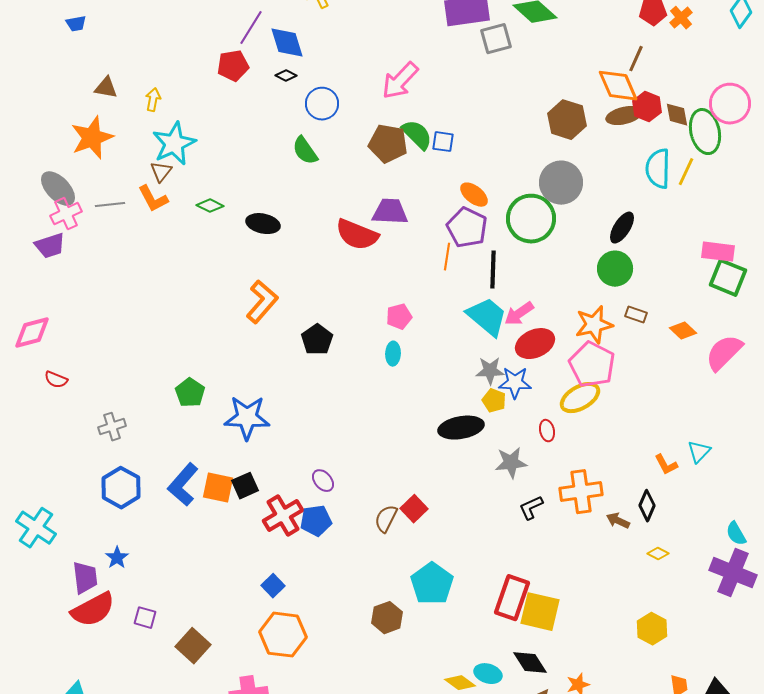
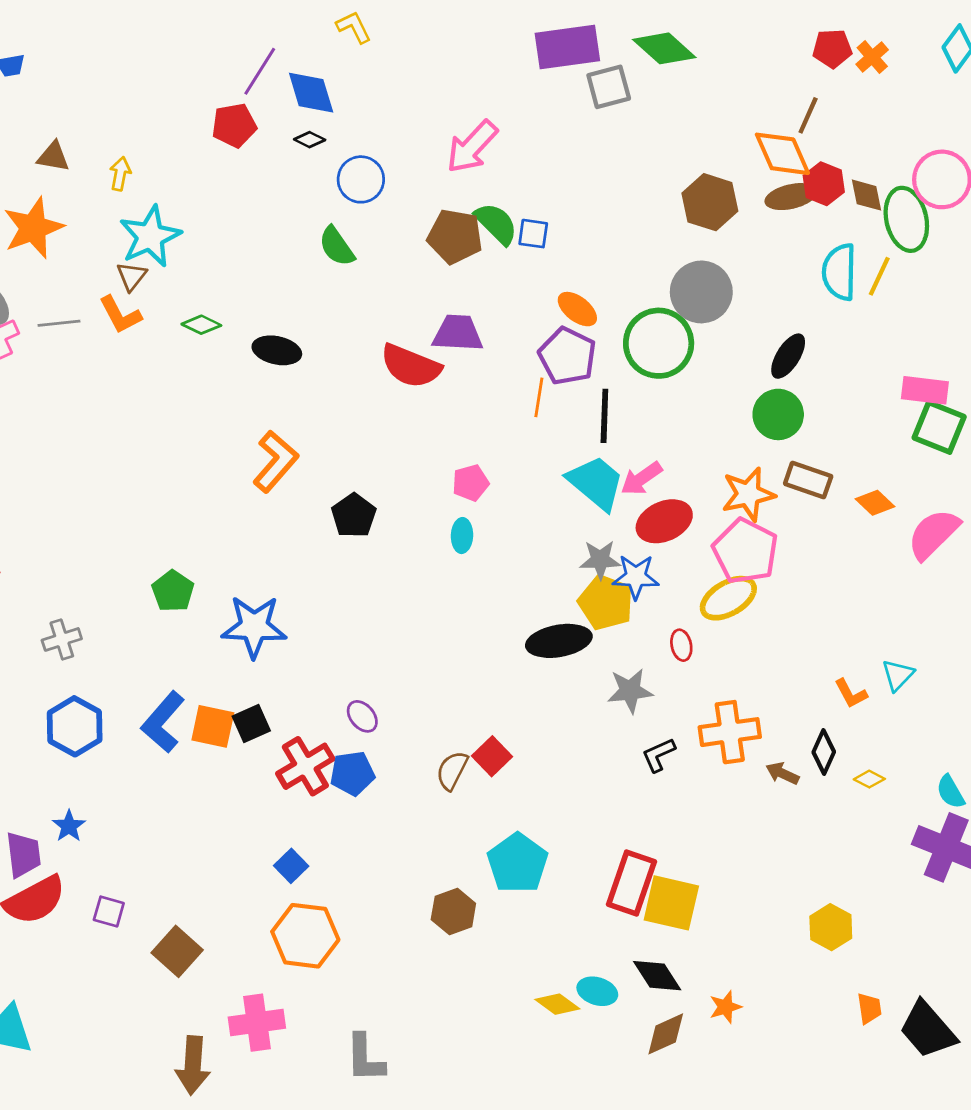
brown rectangle: (636, 315) -> (808, 480), size x1.5
yellow pentagon: (494, 401) -> (606, 602), size x1.6
yellow diamond: (658, 554) -> (869, 779), moved

